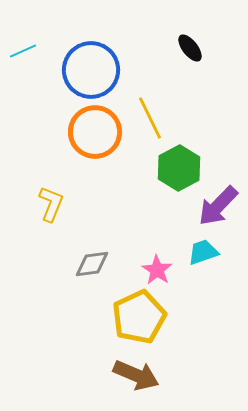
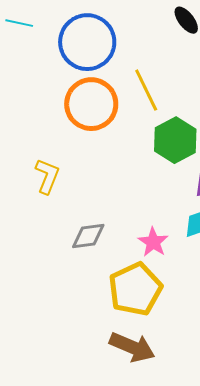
cyan line: (23, 51) -> (19, 23), turned 36

